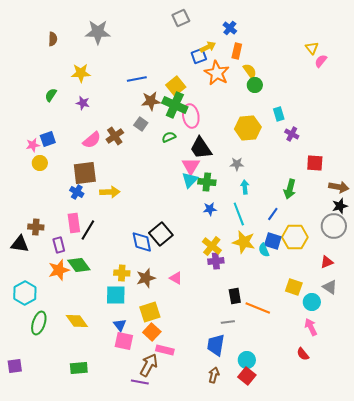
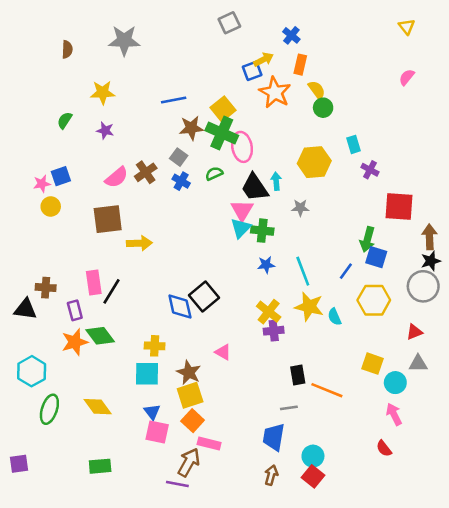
yellow triangle: (312, 48) -> (407, 27), moved
red square: (315, 163) -> (399, 206), size x1.4
cyan arrow: (245, 187) -> (276, 181), moved
brown arrow: (339, 187) -> (430, 237), turned -102
blue cross: (77, 192) -> (181, 181), moved
blue square: (273, 241) -> (376, 257), moved
brown star: (146, 278) -> (189, 372), moved, turned -30
gray triangle: (330, 287) -> (418, 364), turned -35

